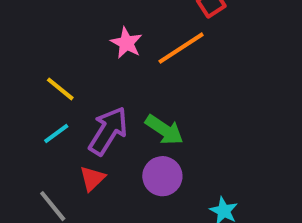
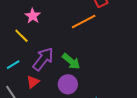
pink star: (126, 43) -> (33, 16), moved
cyan line: (56, 133) -> (13, 65), moved

